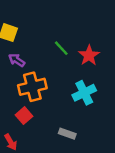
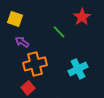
red star: (89, 55) -> (82, 17), moved

